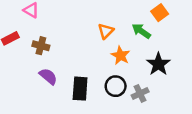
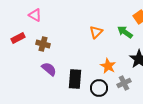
orange star: (120, 56) -> (108, 66), moved
black circle: (116, 86) -> (99, 88), moved

